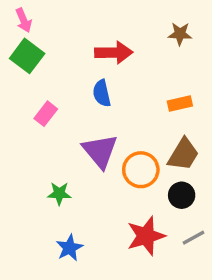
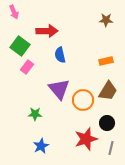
red arrow: (114, 53) -> (47, 31), moved
green square: (27, 56) -> (20, 46), moved
black circle: (182, 195) -> (107, 123), moved
gray line: (193, 238) -> (111, 148), moved, turned -48

